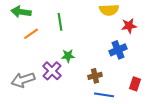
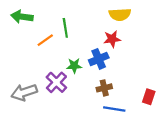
red star: (129, 26) -> (112, 39), moved
orange line: (31, 34) -> (45, 40), moved
blue cross: (118, 50) -> (99, 59), moved

